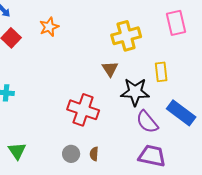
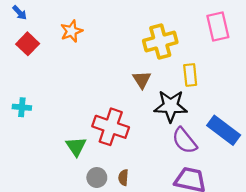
yellow rectangle: (161, 72) -> (190, 75), moved
green triangle: (17, 151) -> (76, 146), moved

